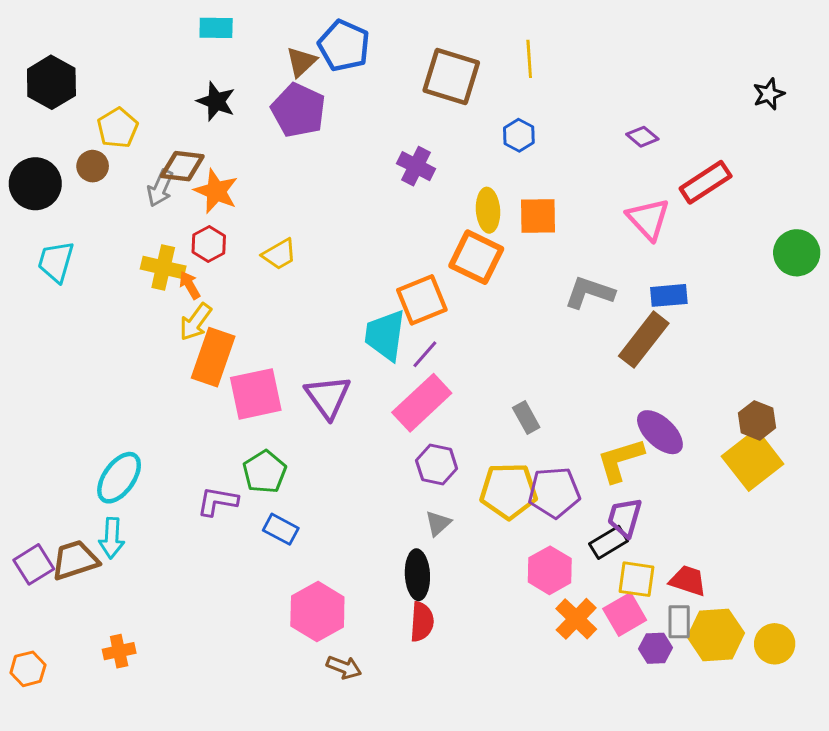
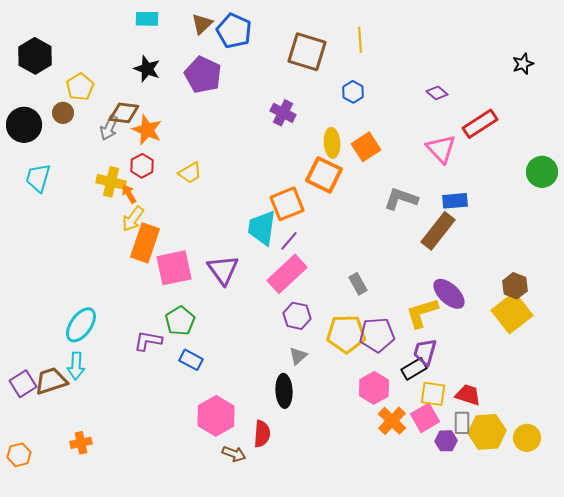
brown triangle: (301, 62) -> (202, 24), moved
orange square: (538, 216) -> (366, 147), turned -32
red semicircle: (422, 622) -> (262, 434), moved

